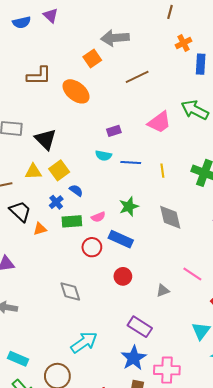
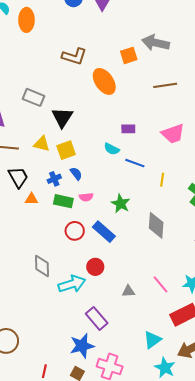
green star: (129, 207) -> (121, 204), turned 30
pink semicircle: (98, 217) -> (86, 197), moved
cyan arrow: (84, 342) -> (72, 284), moved

